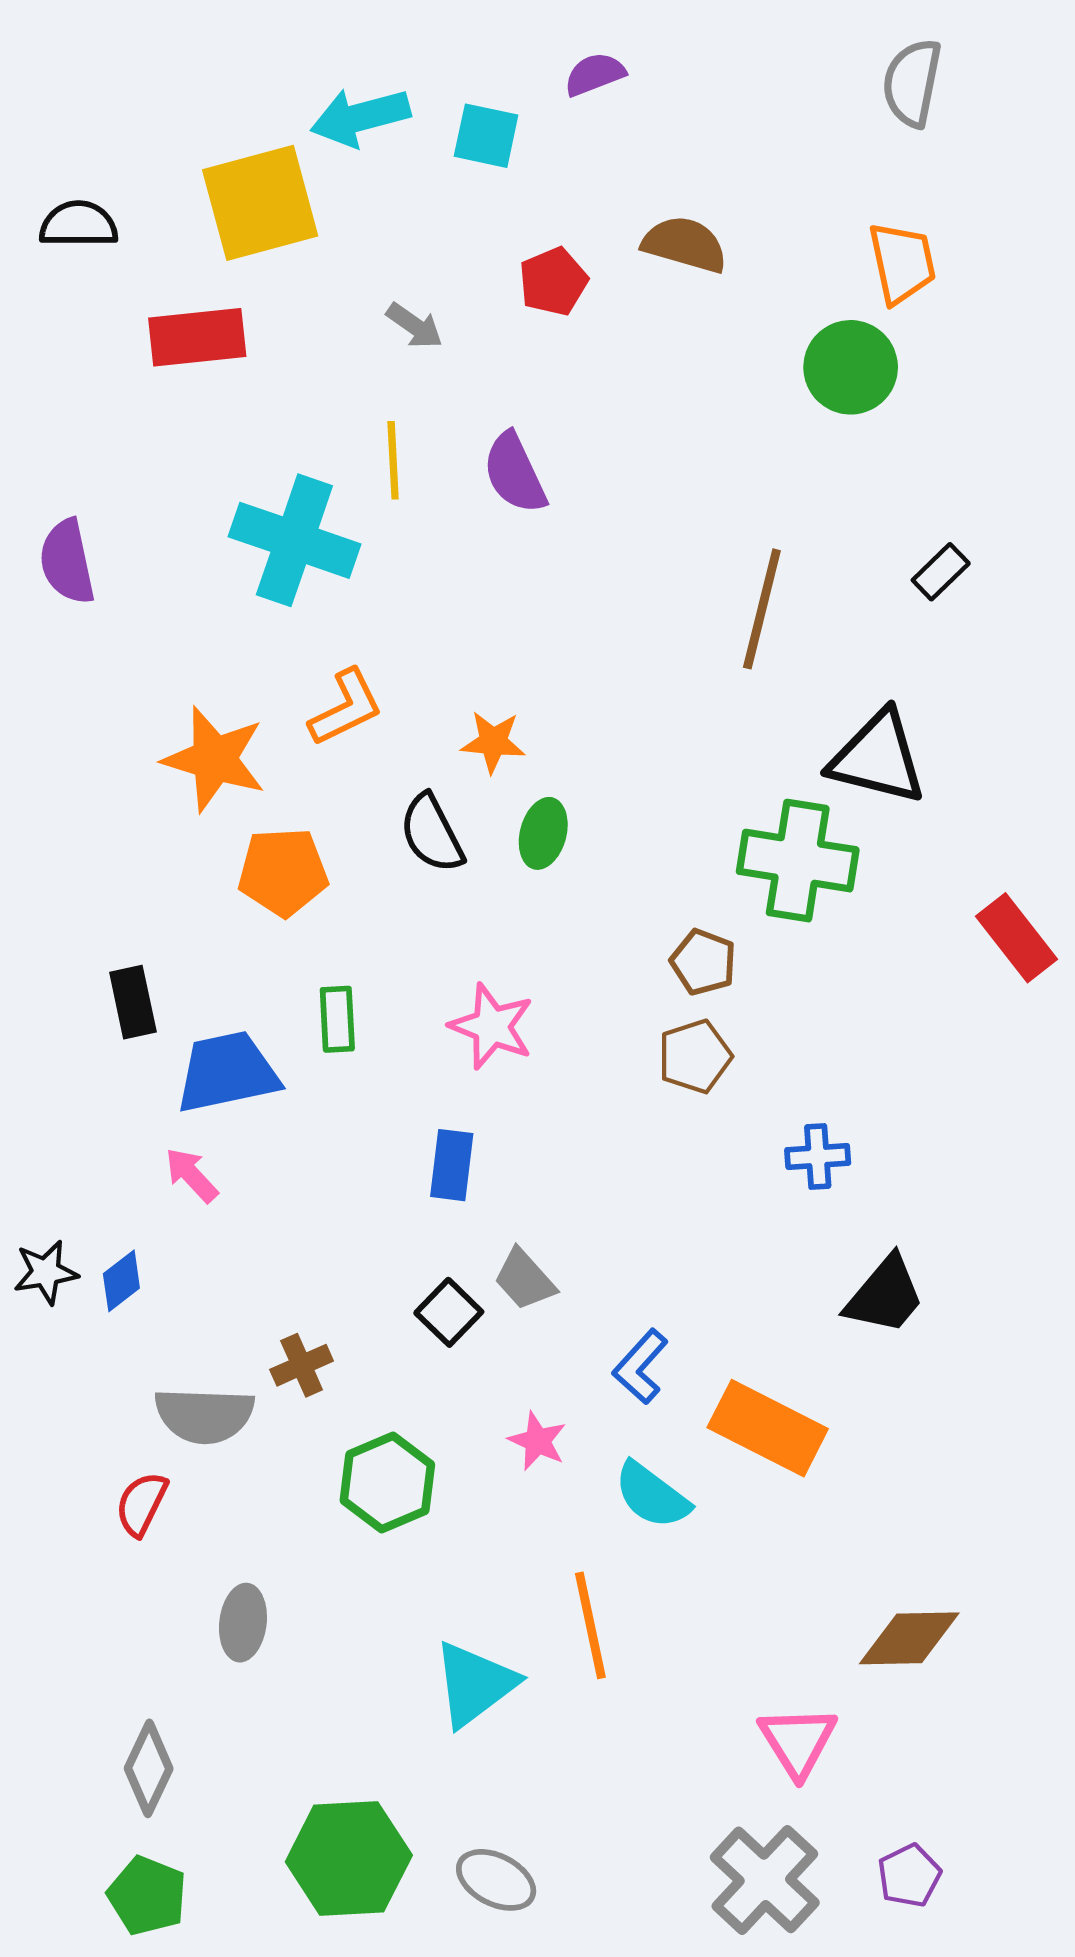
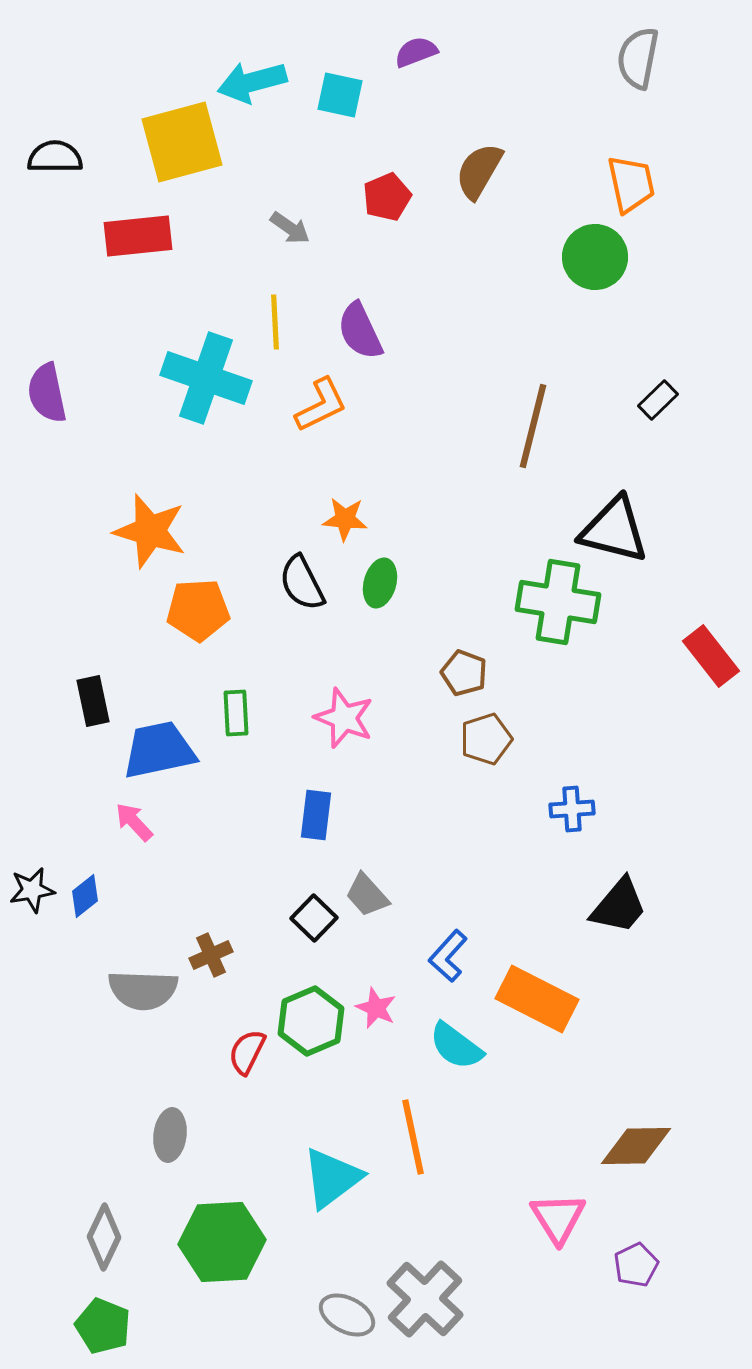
brown semicircle: (685, 244) -> (479, 171), turned -76
orange L-shape: (346, 708) -> (321, 405), moved
brown pentagon: (703, 962) -> (464, 673), moved
green hexagon: (387, 1482) -> (311, 1021), moved
red semicircle: (141, 1504) -> (247, 1052), moved
green hexagon: (349, 1858) -> (222, 1242), moved
purple pentagon: (909, 1876) -> (636, 1265), moved
gray cross: (765, 1880) -> (425, 1299), moved

